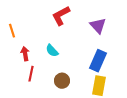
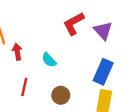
red L-shape: (61, 16) -> (74, 24), moved
red arrow: (25, 54) -> (17, 52), moved

